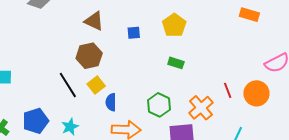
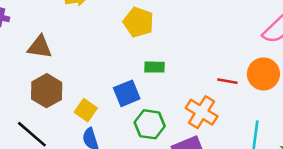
blue square: (134, 33) -> (127, 93), moved, size x1.5
yellow square: (96, 85) -> (86, 110), moved
red line: (228, 90) -> (227, 81), turned -42

